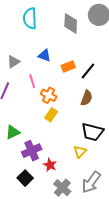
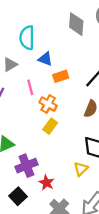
cyan semicircle: (30, 18) -> (27, 38), moved
orange rectangle: (68, 66) -> (61, 76), moved

